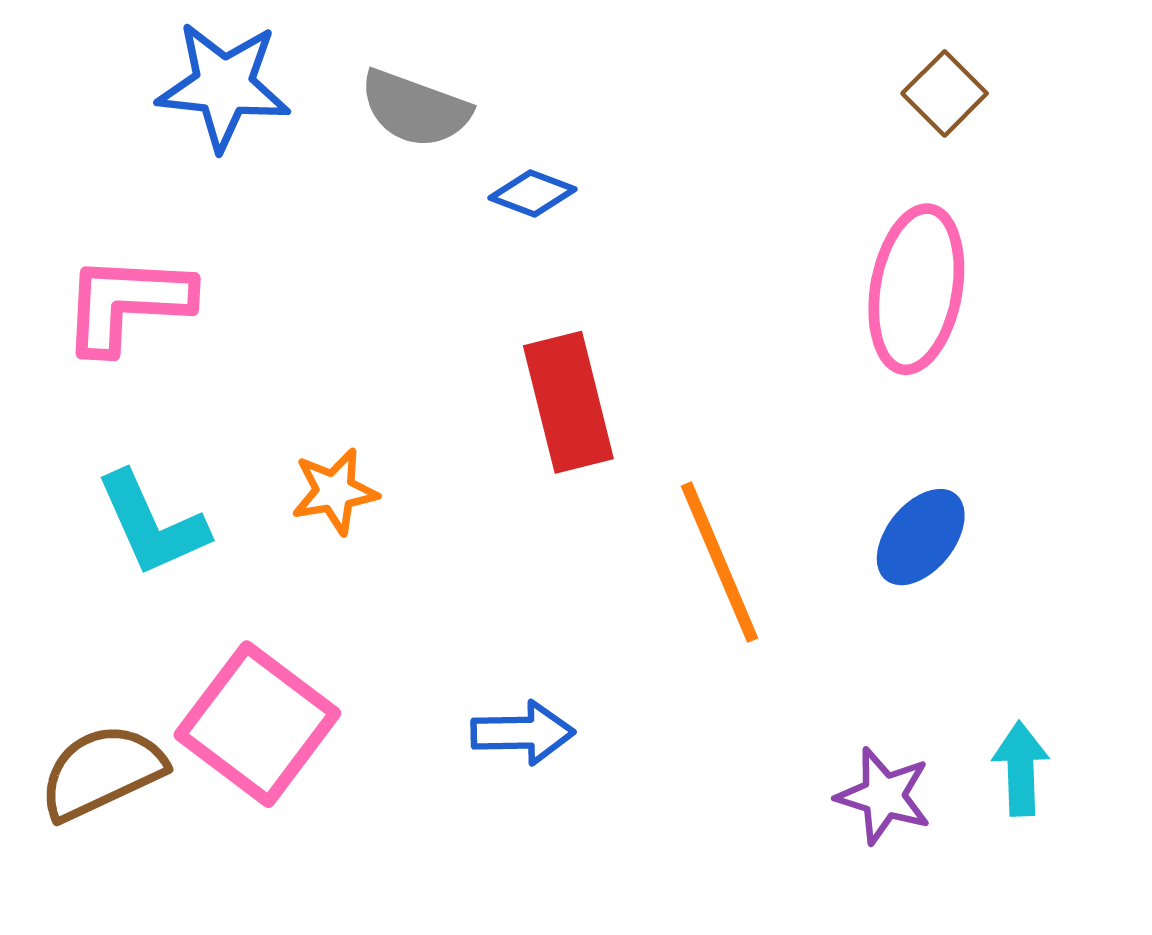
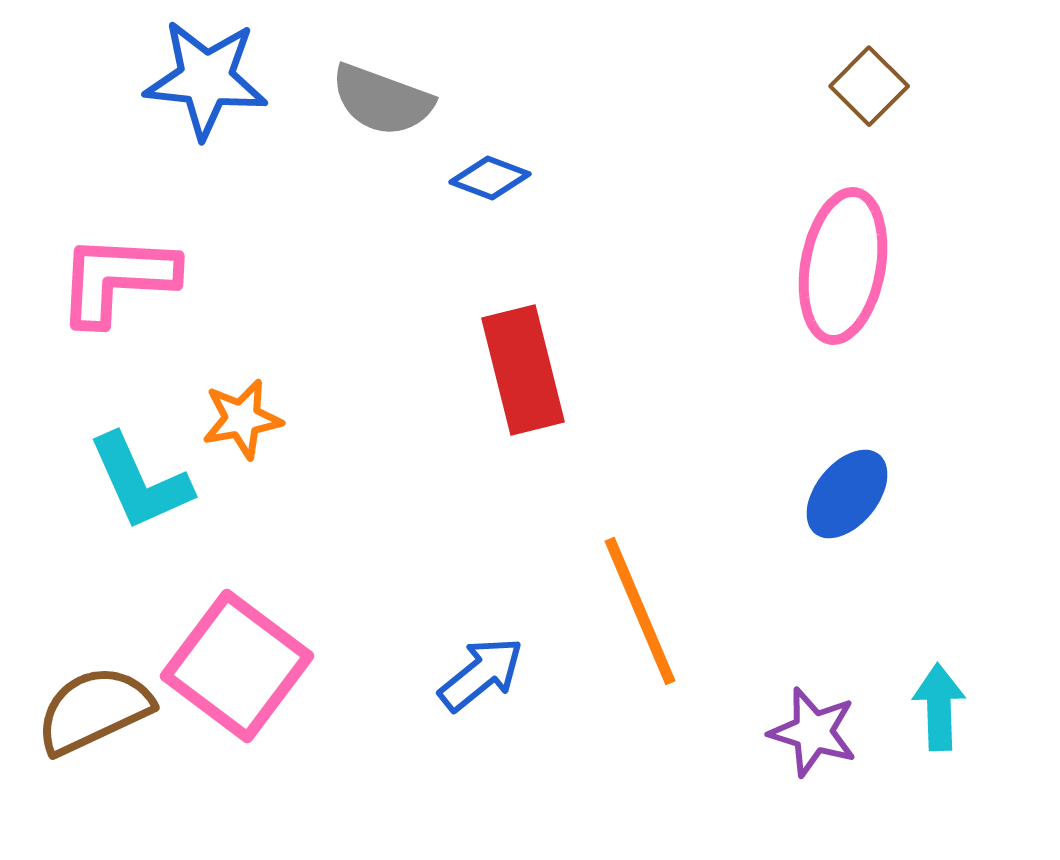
orange star: (335, 491) -> (242, 419), moved
orange line: (720, 562) -> (640, 611), moved
blue arrow: (523, 733) -> (481, 674), turned -38

